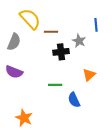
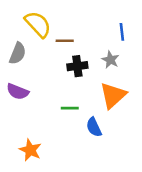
gray star: (79, 41) -> (110, 60), moved
orange triangle: (89, 75) -> (113, 95), size x1.6

